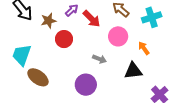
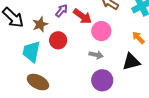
pink circle: (118, 36) -> (101, 31), moved
cyan trapezoid: (22, 55) -> (31, 52), moved
purple circle: (86, 85) -> (102, 80), moved

